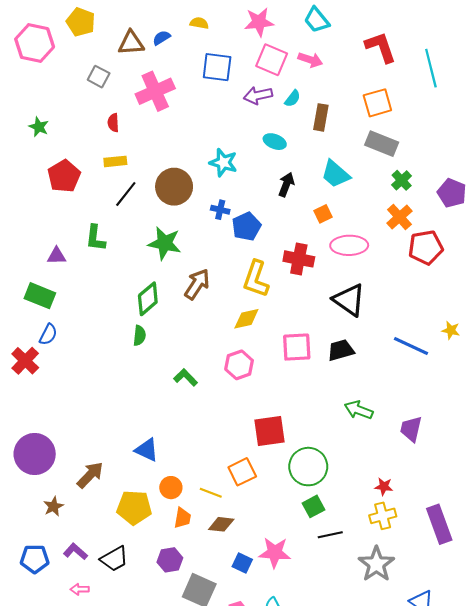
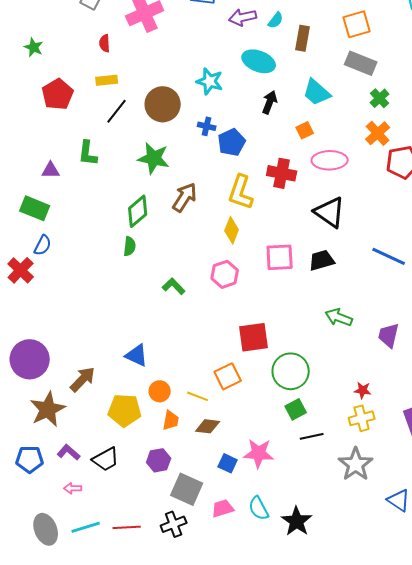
cyan ellipse: (275, 142) -> (259, 61), size x1.5
yellow diamond: (246, 319) -> (232, 230), turned -56
brown star: (53, 506) -> (48, 409), size x1.8

